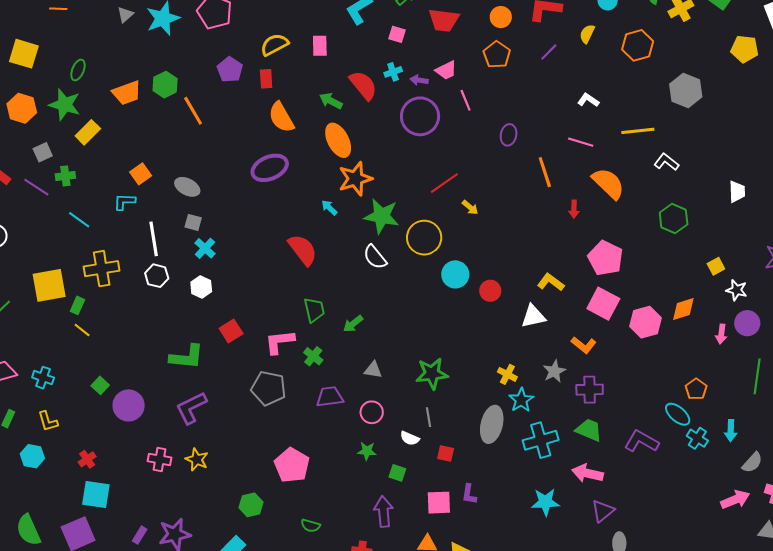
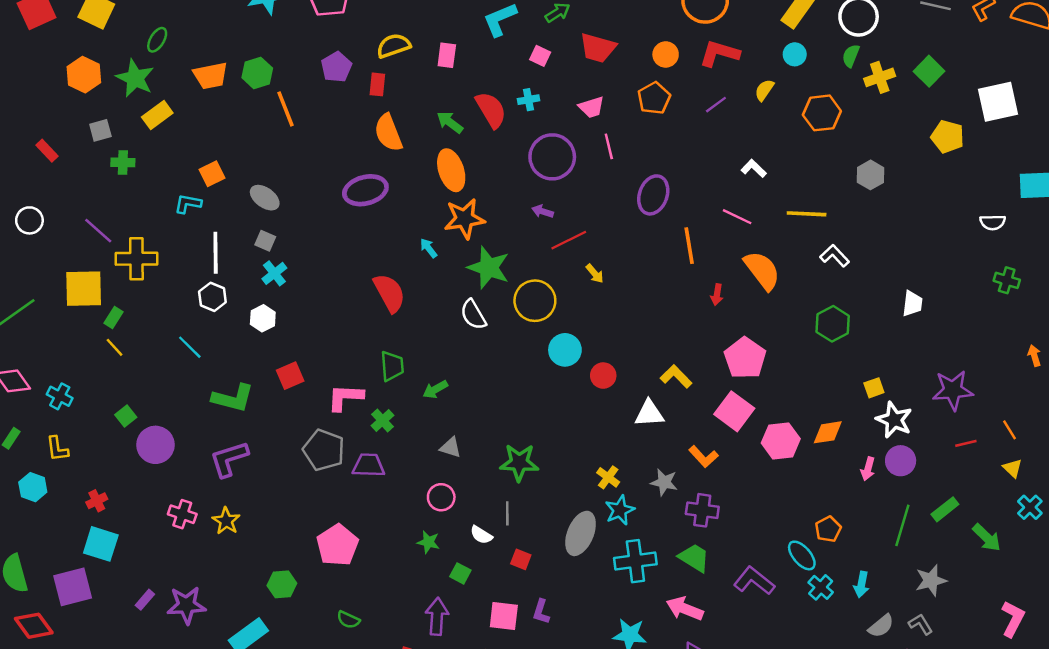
purple arrow: (419, 80) -> (543, 211), moved
gray hexagon: (686, 90) -> (870, 175), size x0.7
purple ellipse: (509, 135) -> (653, 195), size x1.5
purple line: (36, 187) -> (98, 231), moved
cyan line: (79, 220) -> (190, 347), moved
yellow cross: (102, 269) -> (136, 259), moved
white star: (737, 290) -> (894, 420), size x1.4
gray star: (554, 371) -> (664, 482), turned 30
purple trapezoid: (330, 397) -> (368, 465), moved

